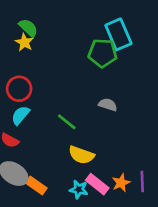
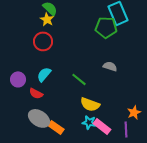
red circle: (19, 89) -> (43, 41), moved
purple line: (142, 181) -> (126, 129), moved
orange star: (121, 183) -> (134, 112), moved
cyan star: (79, 189) -> (89, 122), moved

